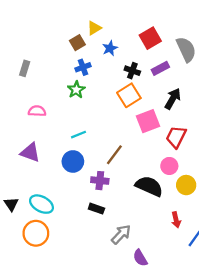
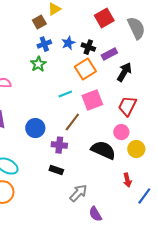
blue star: (110, 48) -> (68, 43), moved
purple rectangle: (160, 68) -> (109, 54), moved
pink square: (148, 121) -> (92, 100), moved
cyan line: (78, 135) -> (65, 94), moved

